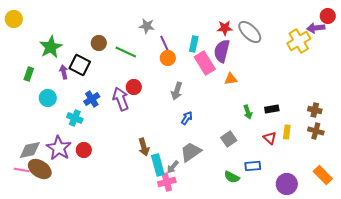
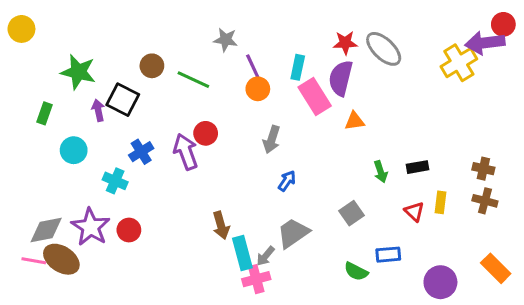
purple arrow: (316, 28) -> (485, 43), size x1.4
green star: (51, 47) -> (78, 72), turned -30

